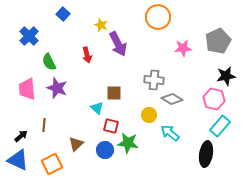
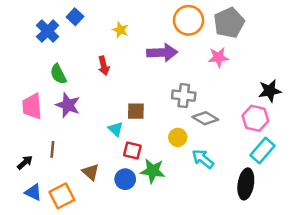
blue cross: (29, 36) -> (48, 31), moved
gray pentagon: (218, 41) -> (229, 23), moved
purple arrow: (118, 44) -> (162, 53), moved, turned -65
brown triangle: (76, 144) -> (91, 172), turned -35
blue triangle: (18, 160) -> (33, 192), moved, size x0.7

